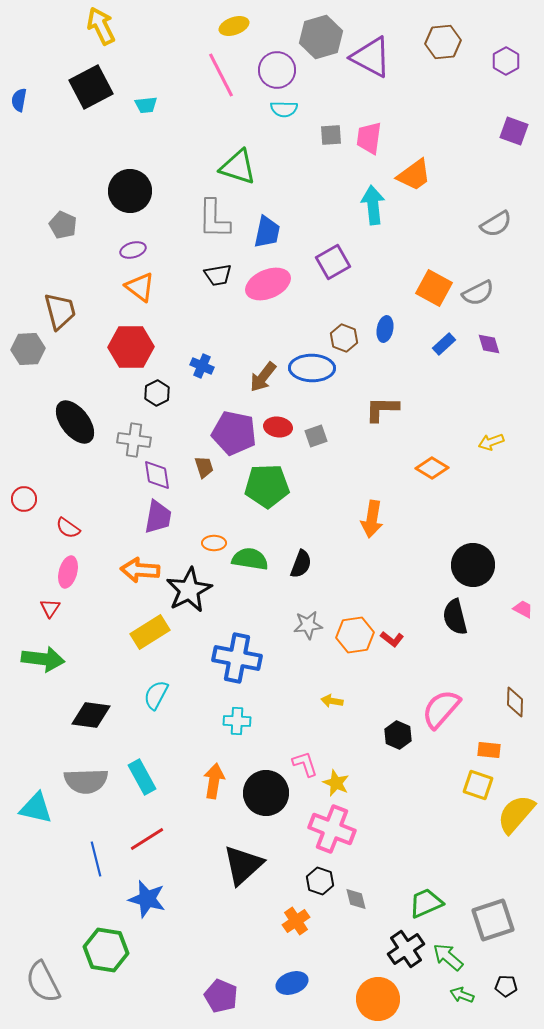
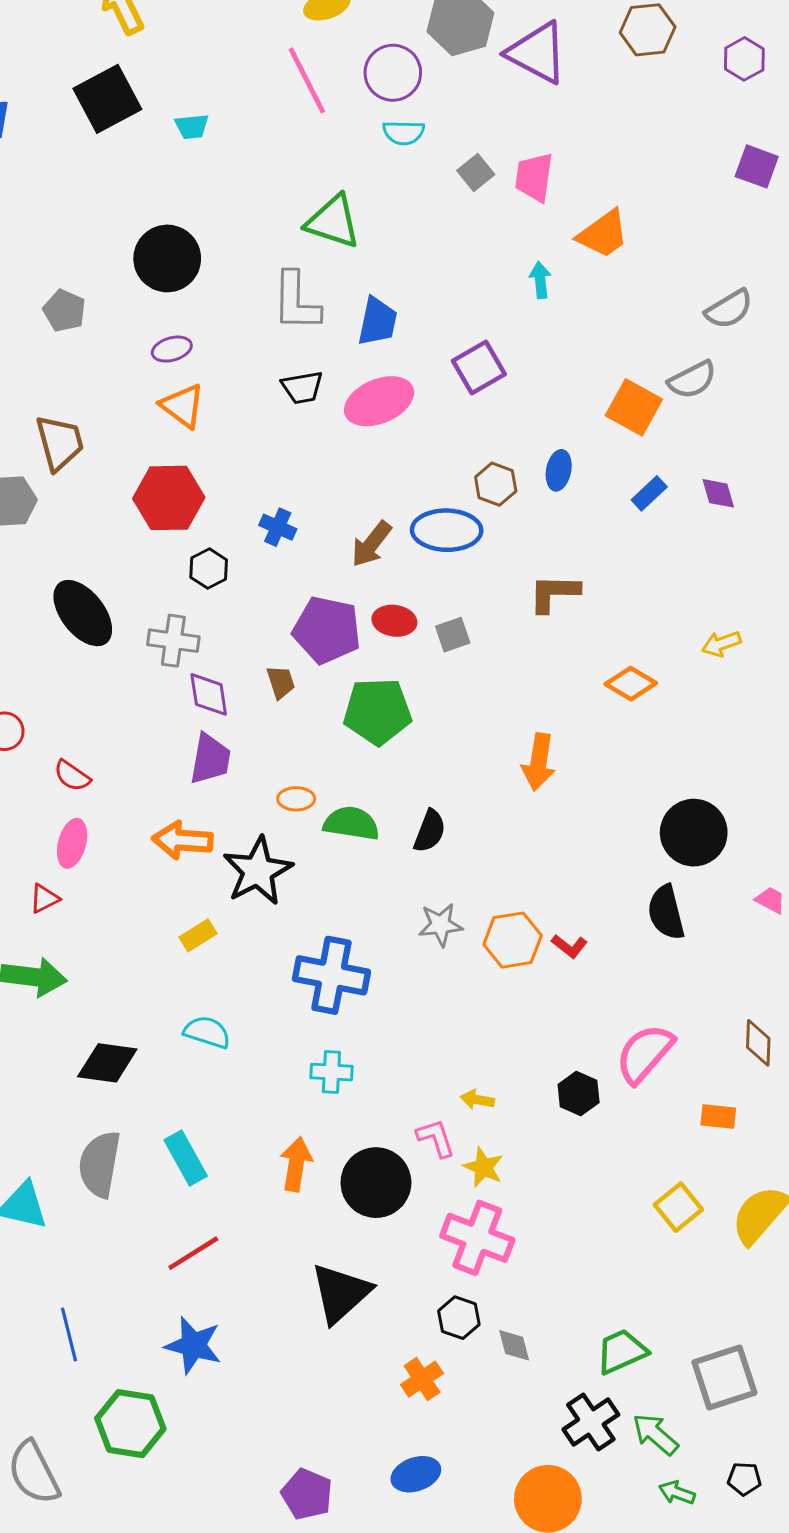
gray square: (331, 135) -> (476, 173), turned -35
cyan arrow: (373, 205) -> (540, 280), size x0.6
gray semicircle: (478, 293) -> (692, 380), moved
red triangle: (50, 608) -> (44, 899), turned 30
yellow rectangle: (150, 632) -> (198, 935), size x0.6
cyan semicircle: (156, 695) -> (207, 1032), turned 80
yellow arrow: (332, 701) -> (477, 1100), moved
gray semicircle: (86, 781) -> (100, 1164), turned 102
yellow square: (478, 785) -> (678, 1207), moved, turned 32
blue line: (96, 859) -> (69, 1335), moved

